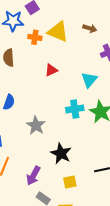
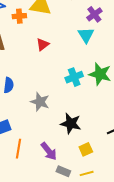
cyan triangle: (89, 80) -> (86, 35), moved
purple arrow: (33, 176) -> (49, 151), turned -54

